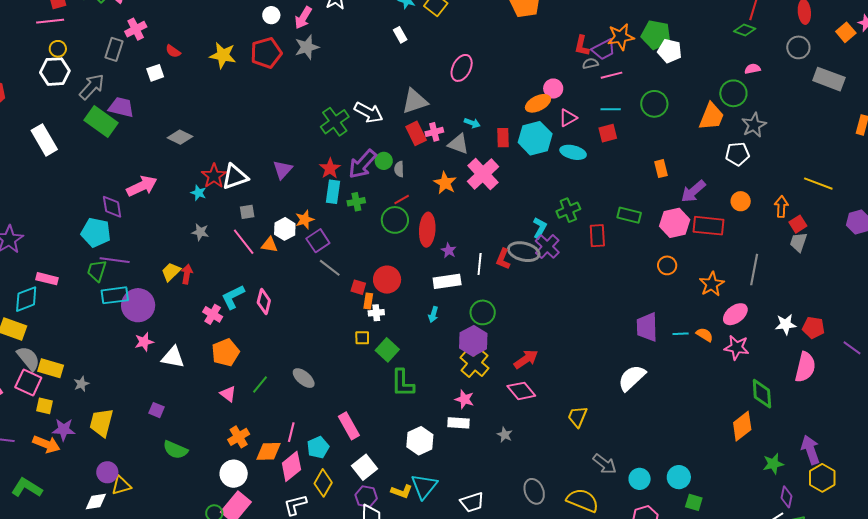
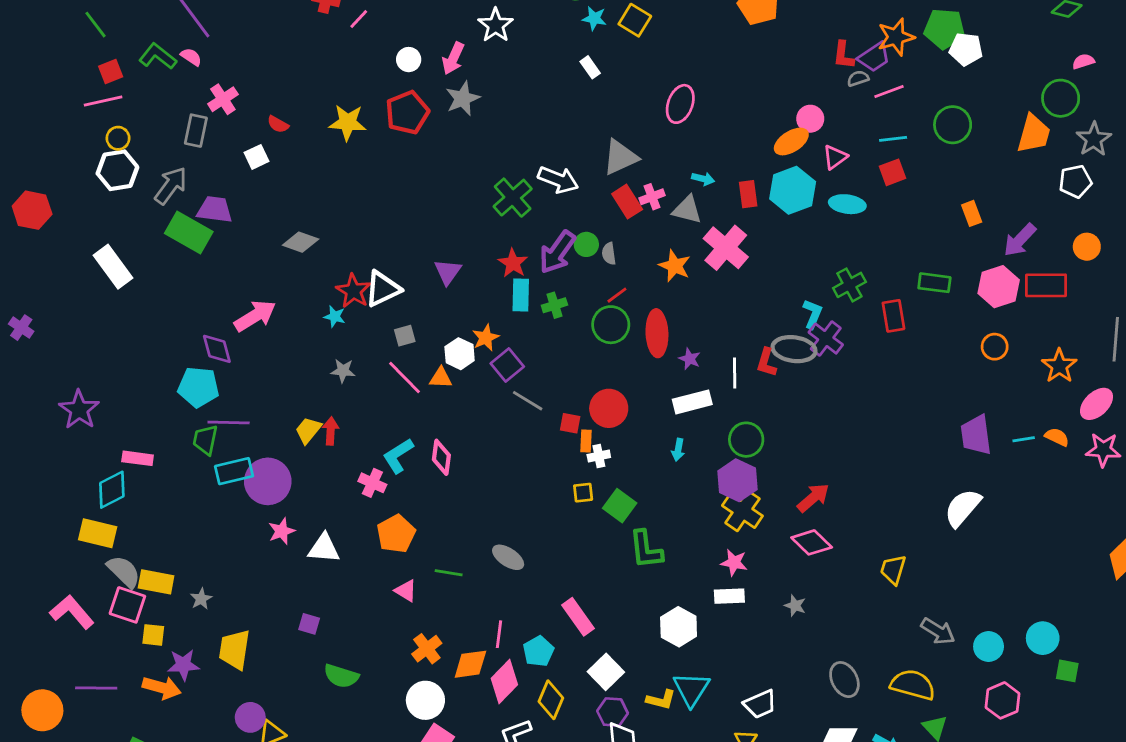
green line: (260, 384) -> (449, 573), turned 66

